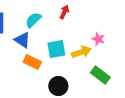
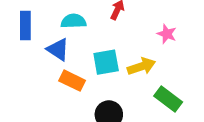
cyan semicircle: (33, 20) -> (74, 21), turned 42
pink star: (98, 39) -> (167, 34), moved

